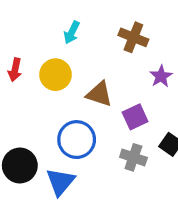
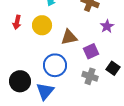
brown triangle: (99, 94) -> (69, 37), turned -30

